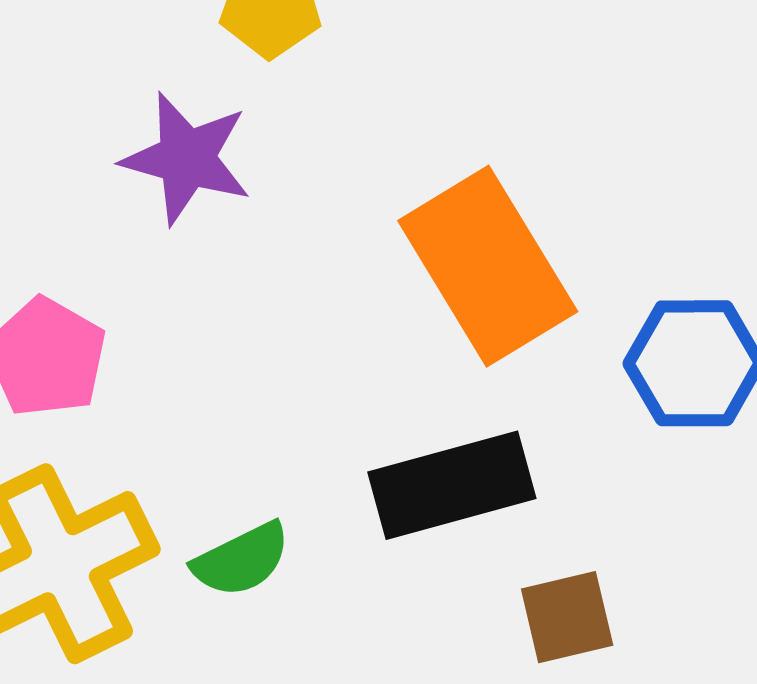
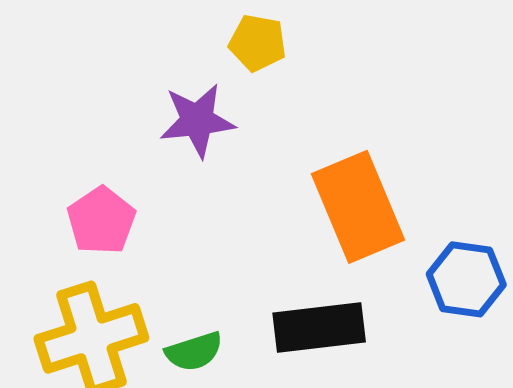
purple star: (187, 158) -> (197, 120), turned -30

